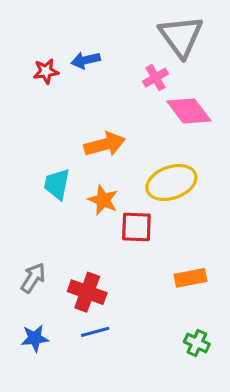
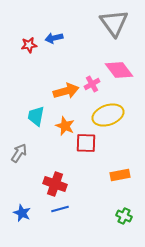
pink cross: (156, 78) -> (92, 84), moved
gray arrow: (33, 278) -> (19, 153), moved
blue star: (35, 338) -> (22, 213), turned 30

